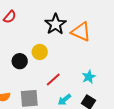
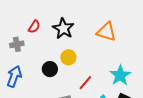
black star: (55, 24) -> (63, 28), moved
cyan star: (89, 77) -> (120, 75), size x1.5

